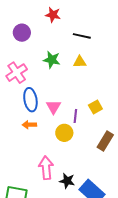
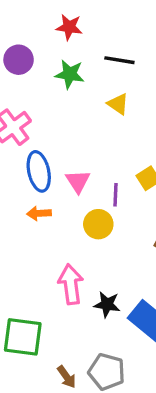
green star: (52, 60) -> (70, 74), moved
yellow triangle: (80, 62) -> (118, 104), turned 40

